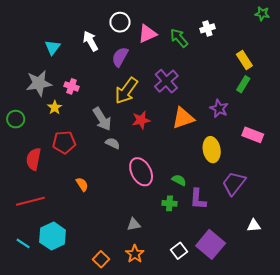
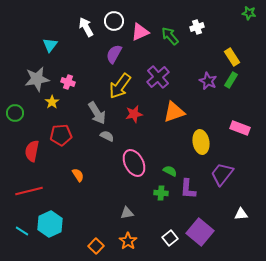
white arrow: (90, 41) -> (86, 27), moved
purple star: (219, 109) -> (208, 81), moved

